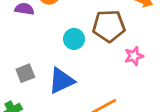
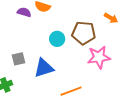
pink star: (134, 56) -> (99, 57), size x1.6

